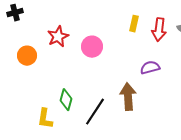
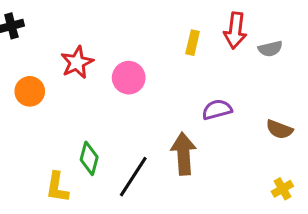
red arrow: (159, 30) -> (235, 30), moved

